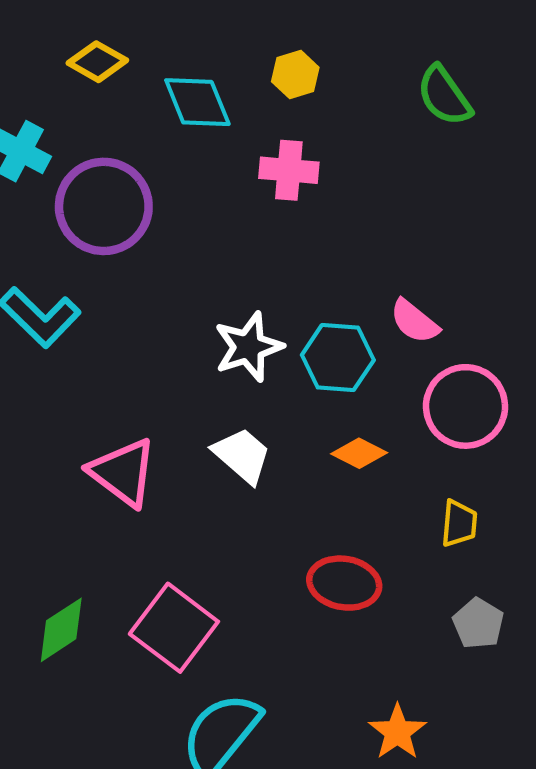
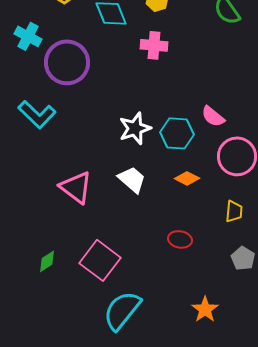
red ellipse: (344, 583) -> (180, 239), size x0.7
green diamond: (61, 630) -> (47, 261), size x0.7

